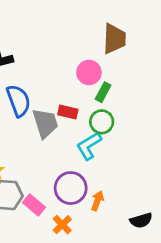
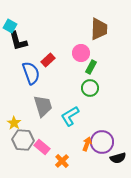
red rectangle: (68, 112) -> (48, 60), moved, turned -56
gray trapezoid: (45, 123) -> (43, 106), moved
cyan L-shape: (89, 146) -> (70, 116), moved
purple circle: (71, 188) -> (102, 142), moved

